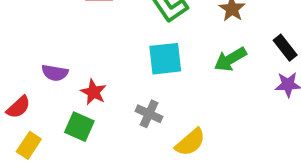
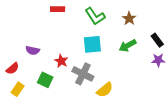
red star: (93, 92) -> (61, 61), moved
gray cross: (149, 114) -> (83, 74), size x1.5

